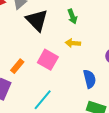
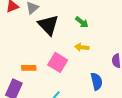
green arrow: (72, 16) -> (82, 22), turned -32
orange rectangle: (17, 66) -> (29, 68), turned 48

